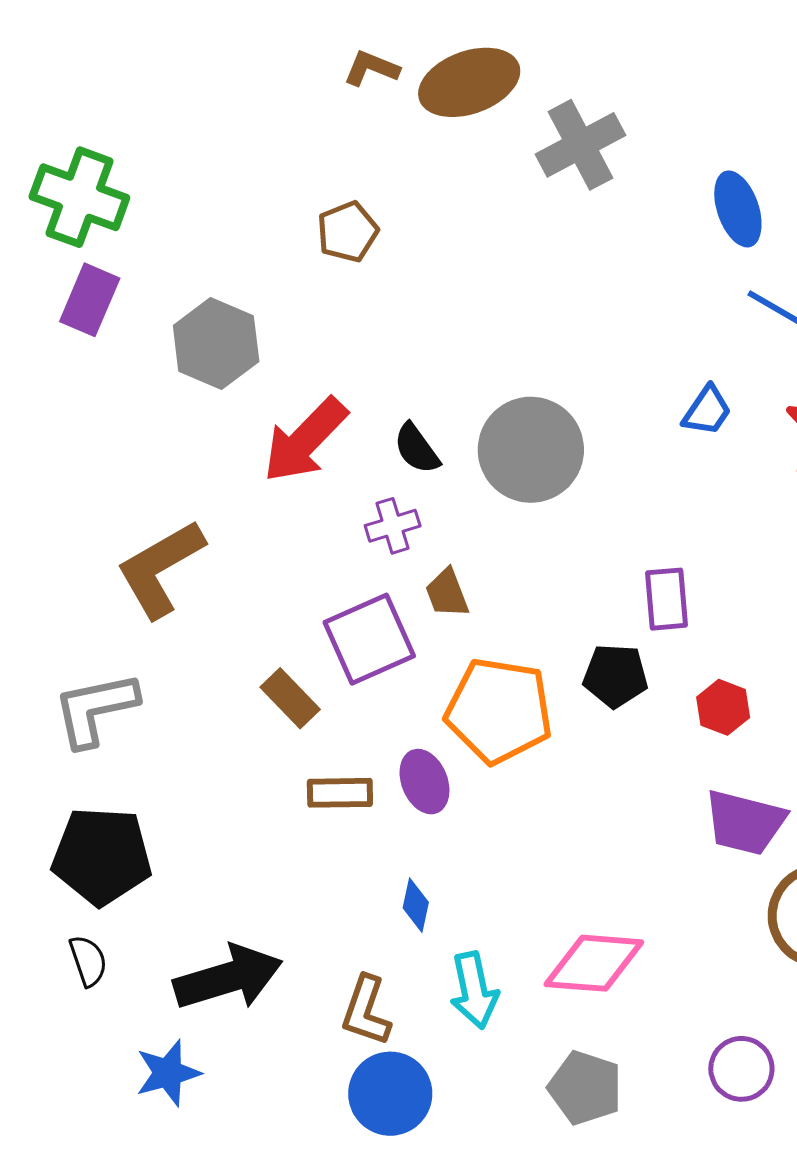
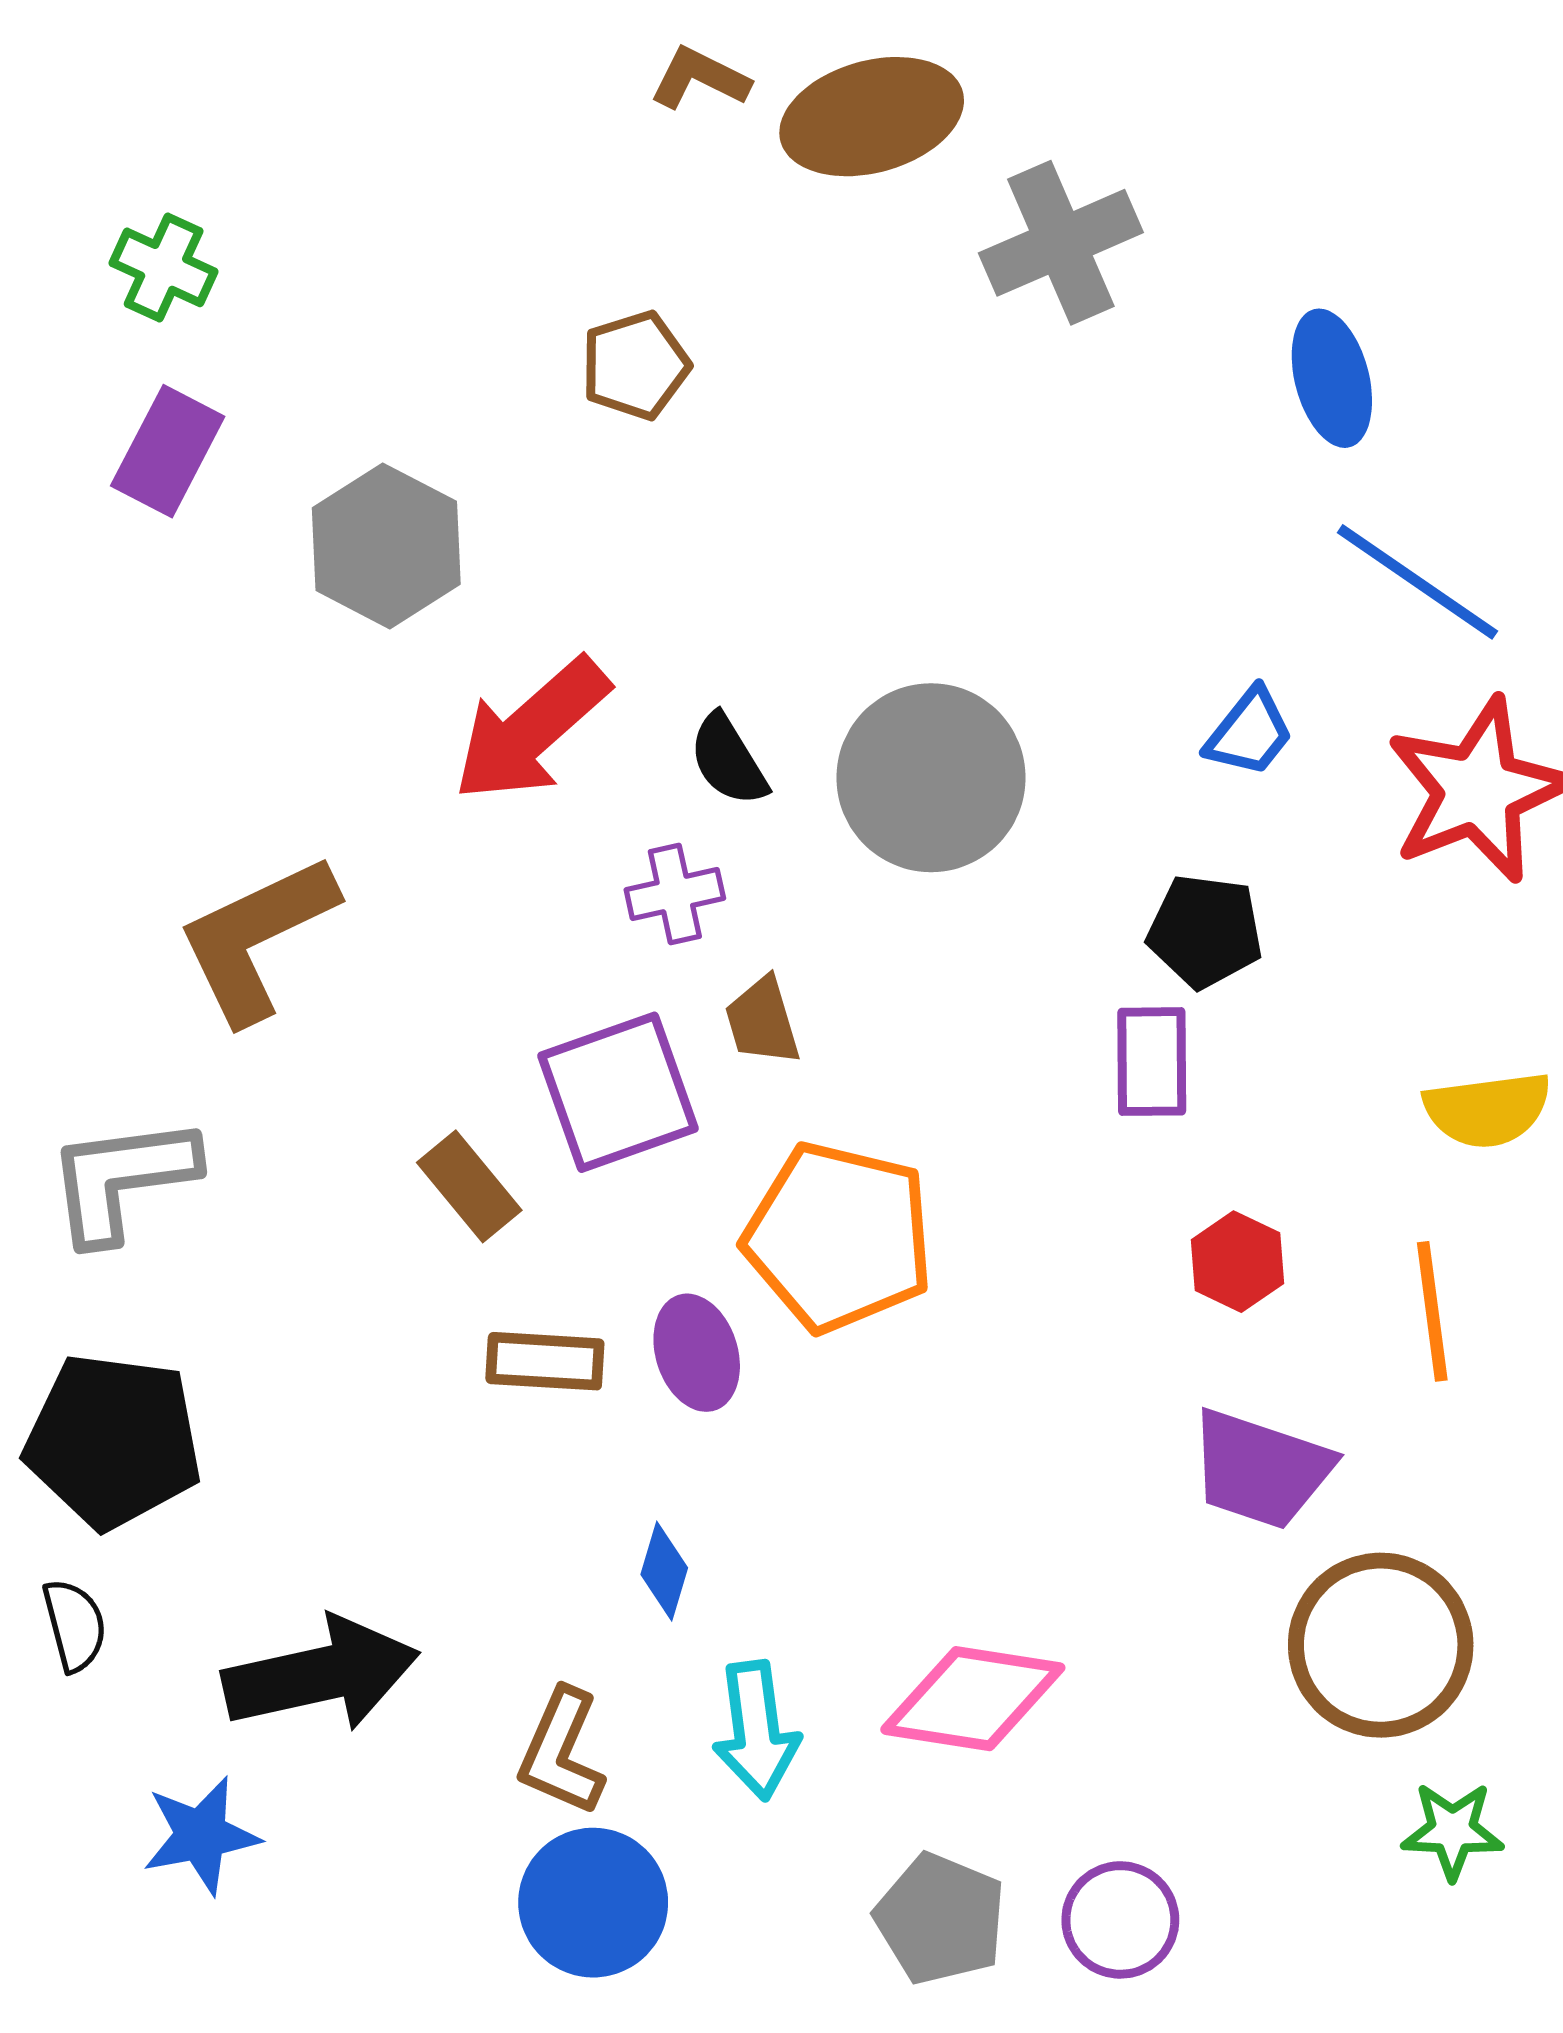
green cross: (79, 197) -> (164, 267), size x0.6
black pentagon: (615, 676) -> (1205, 931), moved
purple circle: (741, 1069) -> (1120, 1920), moved

